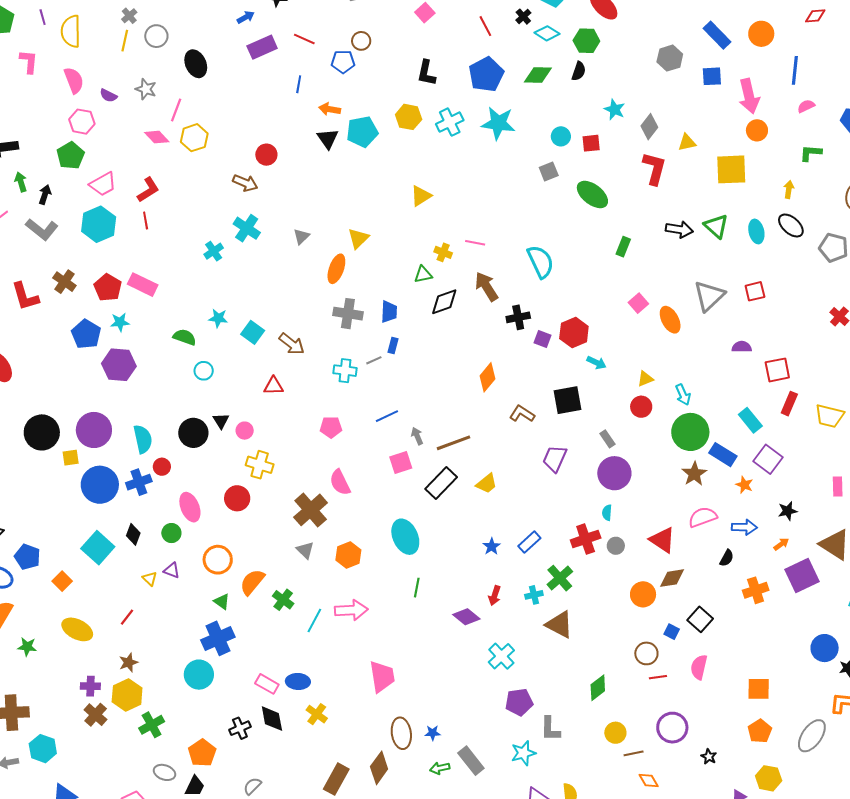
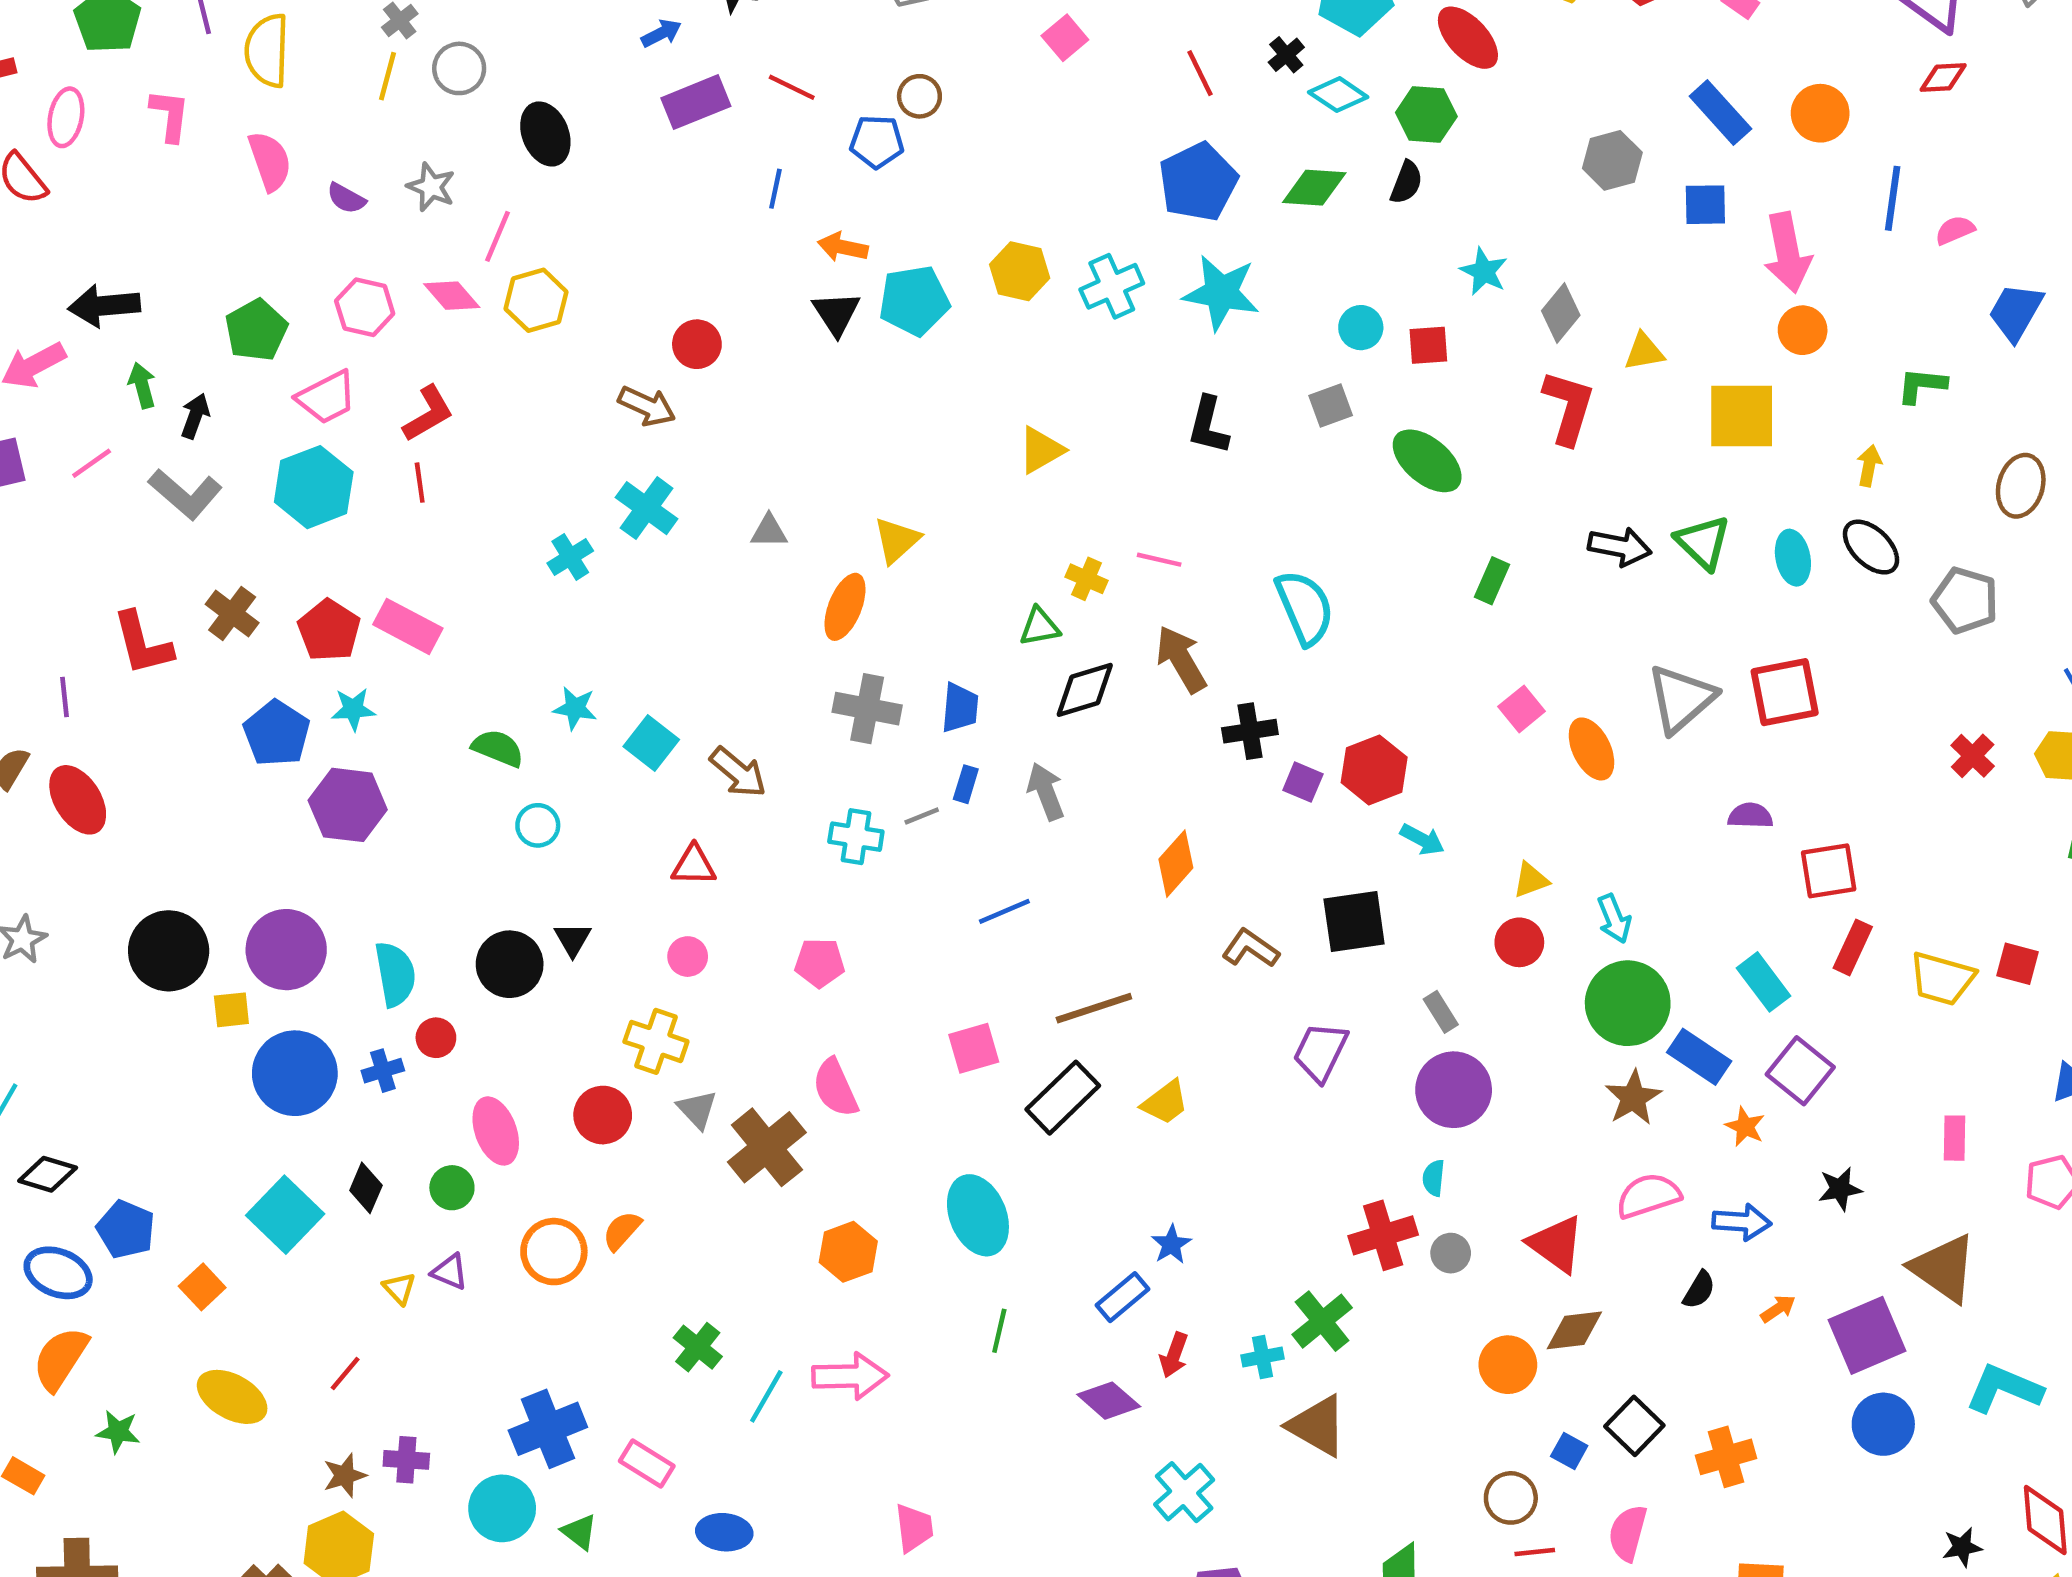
black L-shape: (426, 73) -> (1208, 425), moved
pink semicircle: (806, 106) -> (1955, 230), moved
pink hexagon: (82, 122) -> (365, 307), moved
gray triangle: (301, 236) -> (769, 531), turned 42
red square: (755, 291) -> (1785, 692), size x1.5
blue line: (387, 416) -> (1004, 911), moved
pink circle: (245, 431) -> (688, 957), moved
gray arrow: (417, 436) -> (1046, 791), moved, size x1.4
blue cross: (139, 482) -> (383, 1071), size x0.7
blue rectangle: (529, 542) -> (1123, 1297), moved
orange arrow: (781, 544) -> (1778, 1309), moved
gray triangle: (305, 550) -> (697, 1109), moved
orange semicircle: (252, 582) -> (622, 1231), moved, size x0.7
orange cross: (756, 590) -> (1726, 1457), moved
green triangle: (222, 602) -> (579, 1532), moved
blue circle: (825, 648) -> (1883, 1424), moved
pink trapezoid: (382, 676) -> (914, 1528), size x0.7
pink rectangle: (267, 684) -> (647, 1464), moved
purple cross: (90, 686) -> (406, 1460), moved

